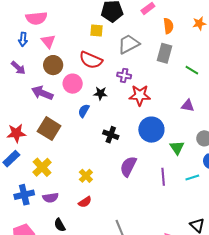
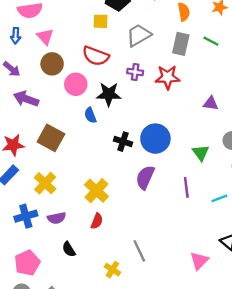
green line: (192, 70) -> (211, 41), moved
purple arrow: (42, 93) -> (26, 99), moved
black star: (100, 93) -> (109, 94), size x1.5
red star: (140, 95) -> (168, 77), moved
blue semicircle: (84, 111) -> (90, 115), turned -48
blue circle: (151, 130) -> (155, 139), moved
yellow cross: (86, 176) -> (96, 191), size x1.5
cyan line: (192, 177) -> (219, 198), moved
red semicircle: (85, 202) -> (97, 221), turned -32

